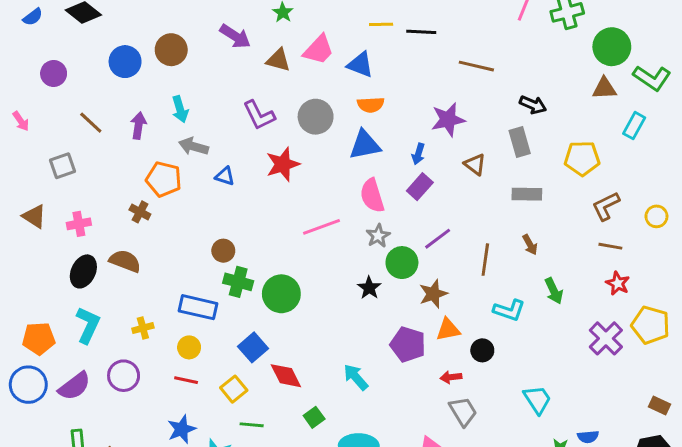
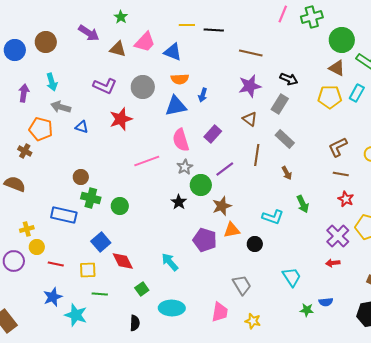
brown triangle: (604, 88) -> (337, 68), turned 30
purple L-shape: (259, 115) -> (105, 86), turned -40
purple star: (448, 120) -> (250, 86), moved
gray rectangle: (520, 142) -> (280, 104), turned 48
blue arrow: (418, 154) -> (203, 95), moved
yellow pentagon: (582, 158) -> (330, 97), moved
gray rectangle: (527, 194) -> (285, 139), turned 42
brown line: (485, 260) -> (257, 155), moved
green circle: (281, 294) -> (120, 206), size x0.7
yellow circle: (189, 347) -> (37, 247), moved
red arrow: (451, 377) -> (333, 263), moved
yellow square: (234, 389) -> (88, 270), turned 36

